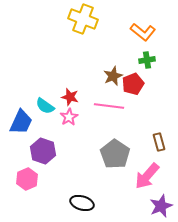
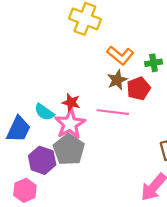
orange L-shape: (143, 32) -> (120, 55), moved
pink star: (69, 117) -> (70, 124), size x1.6
gray pentagon: (115, 154) -> (69, 150), moved

